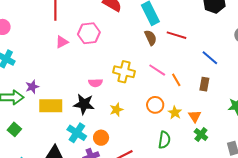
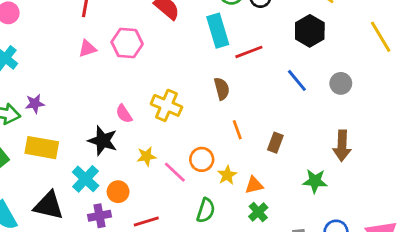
red line: (177, 35) -> (249, 52), moved, turned -48
brown semicircle: (151, 38) -> (222, 89), moved
blue line: (210, 58) -> (297, 80), moved
pink line: (157, 70) -> (175, 172), moved
pink semicircle: (95, 83) -> (124, 114), turned 48
yellow rectangle: (51, 106) -> (42, 148), moved
orange triangle: (195, 116) -> (254, 185), turned 40

